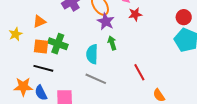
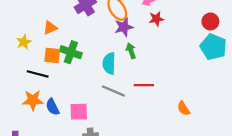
purple star: (106, 21) -> (124, 27), turned 30
black line: (43, 68) -> (38, 74), moved
red line: (139, 72) -> (144, 85), moved, turned -60

